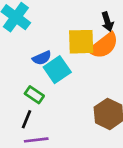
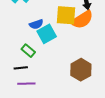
black line: (27, 119) -> (21, 68), turned 56

